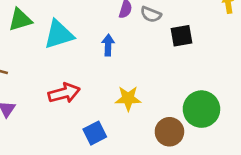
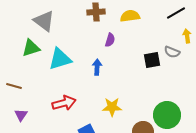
gray semicircle: (151, 14) -> (172, 52), moved

